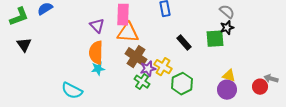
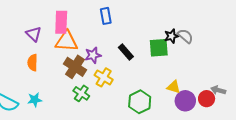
gray semicircle: (227, 12) -> (185, 36), moved
orange semicircle: (96, 53) -> (33, 63), size x0.7
cyan star: (98, 69) -> (35, 100), moved
purple star: (148, 69) -> (93, 55), moved
green hexagon: (182, 84) -> (140, 102), moved
purple circle: (227, 90) -> (185, 101), moved

